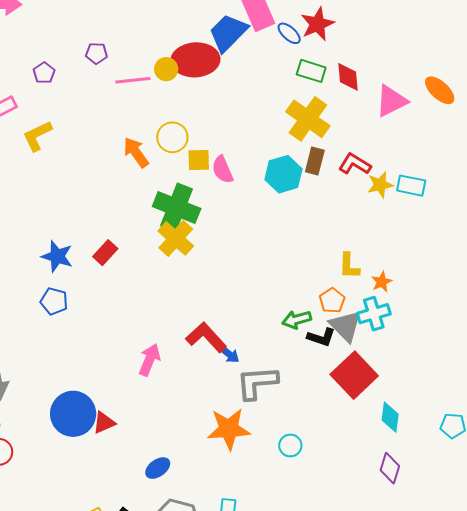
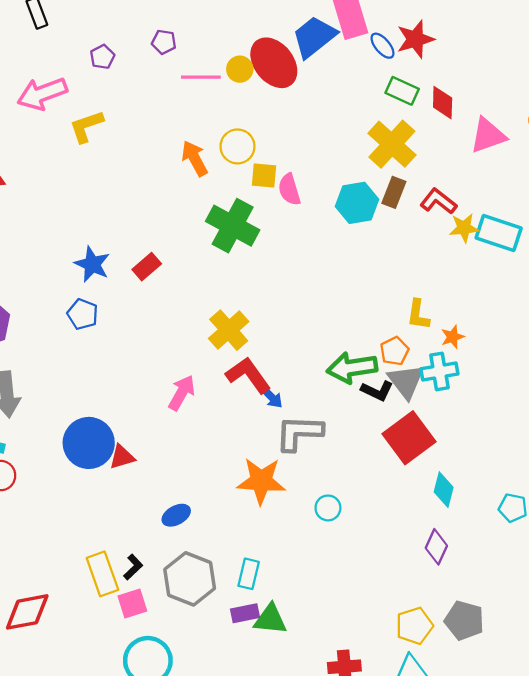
red ellipse: (195, 60) -> (274, 63), turned 48
cyan rectangle: (411, 186) -> (499, 233), size x1.4
yellow cross: (176, 238) -> (229, 330), moved
green arrow: (297, 320) -> (352, 368), size x1.5

